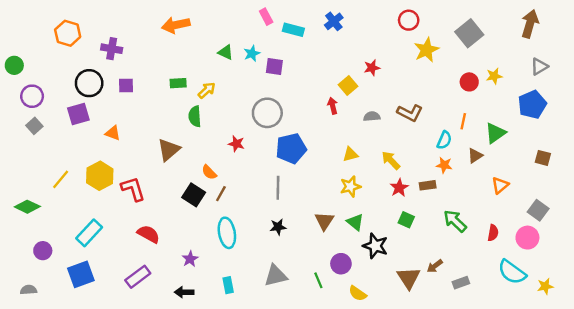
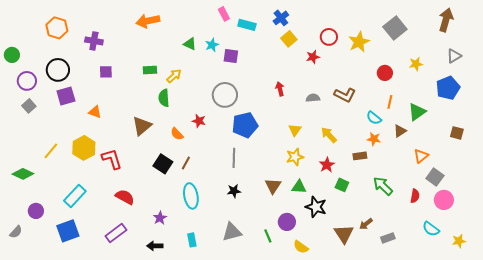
red circle: (409, 20) -> (329, 37), moved
red circle: (469, 82) -> (385, 73), moved
black circle: (89, 83) -> (58, 70), moved
yellow square: (348, 86) -> (289, 39), moved
cyan semicircle: (444, 140) -> (374, 118), turned 105
yellow triangle: (350, 154) -> (295, 130), turned -40
orange semicircle: (209, 172) -> (177, 134), moved
red star: (399, 188) -> (327, 165), moved
gray square: (538, 210) -> (435, 177), moved
green triangle: (355, 222) -> (299, 187), turned -35
cyan semicircle: (512, 272) -> (431, 229), size x0.7
gray semicircle: (29, 290) -> (16, 232), moved, turned 136

